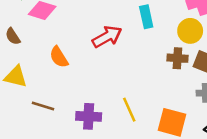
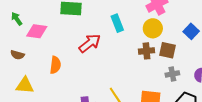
brown semicircle: (13, 36) -> (17, 55), turned -32
orange semicircle: (59, 57) -> (55, 65), turned -132

